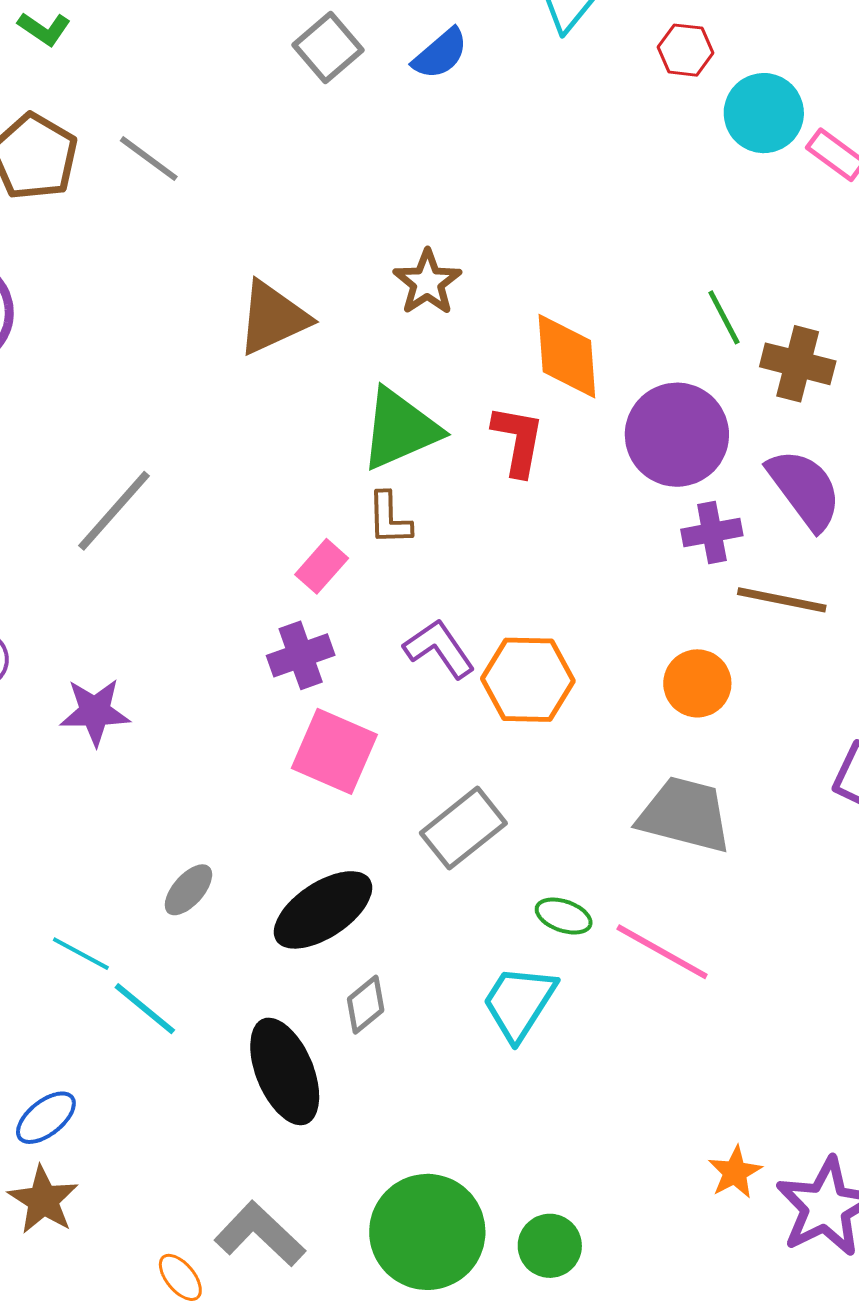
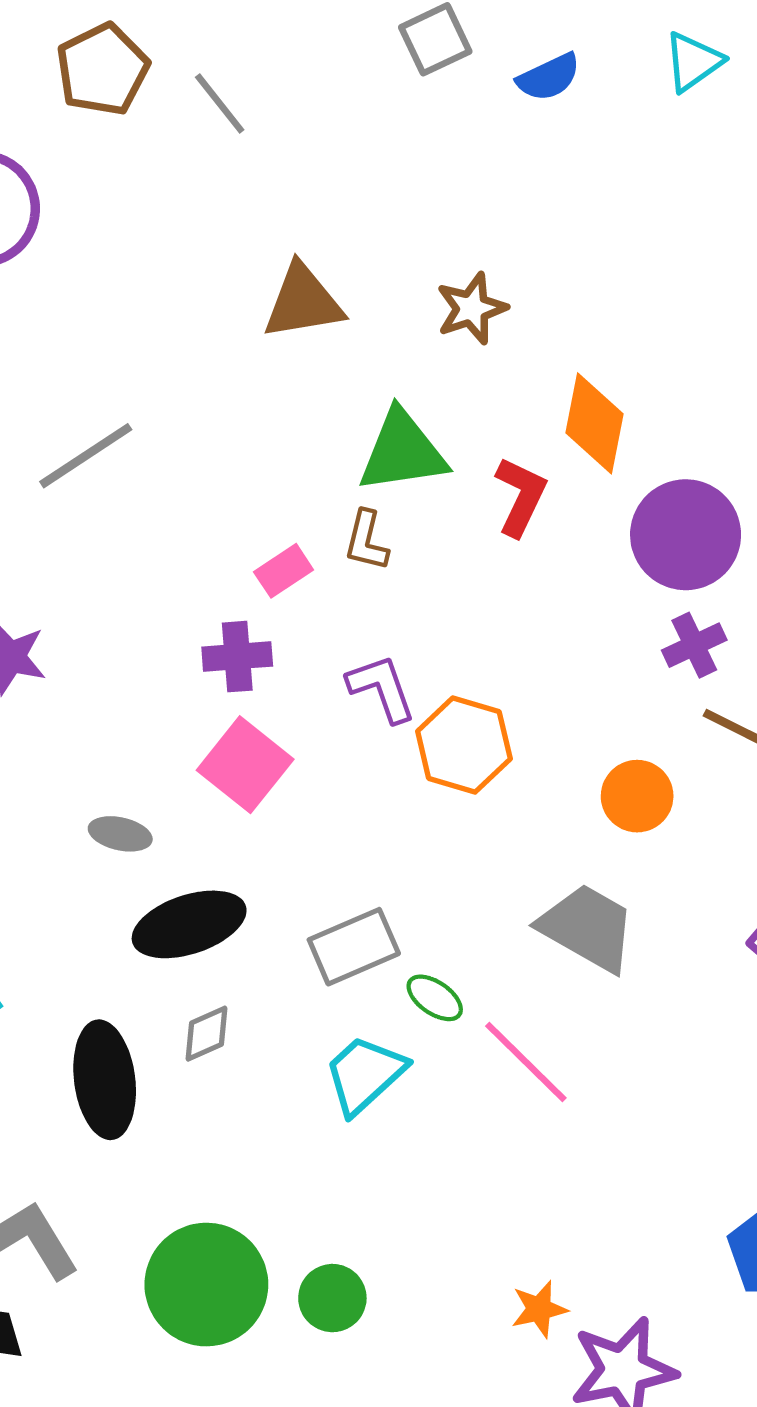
purple cross: (712, 533) -> (694, 645), turned -30
gray rectangle: (463, 828) -> (354, 947), moved
gray ellipse: (188, 890) -> (120, 834), moved, turned 46
green circle: (550, 1246) -> (332, 1298), moved

